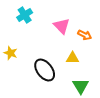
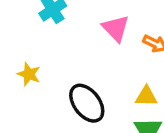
yellow triangle: (73, 58) -> (146, 96), moved

